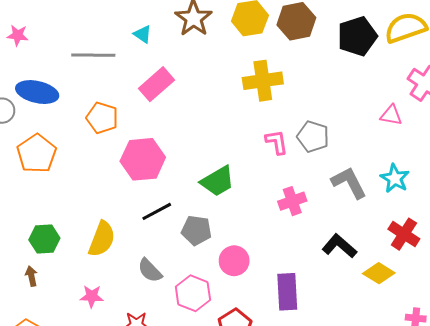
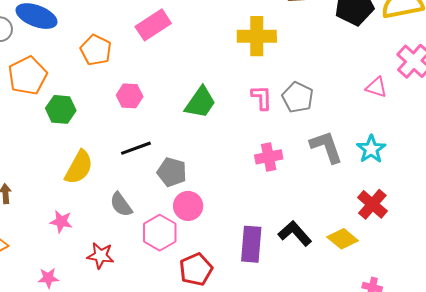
pink hexagon: (143, 159) -> (130, 96), size x0.6
green trapezoid: (218, 181) -> (200, 102), moved, turned -33
green hexagon: (44, 239) -> (61, 109), moved
black L-shape: (339, 246) -> (295, 233), moved
pink circle: (234, 261) -> (188, 206), moved

